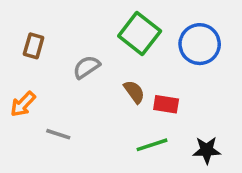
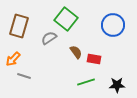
green square: (140, 33) -> (66, 19), moved
brown rectangle: (34, 46) -> (19, 26), size x1.6
gray line: (58, 134) -> (24, 76), moved

